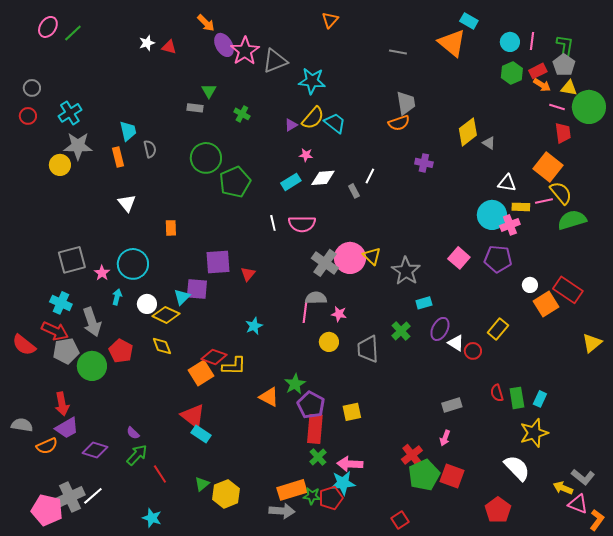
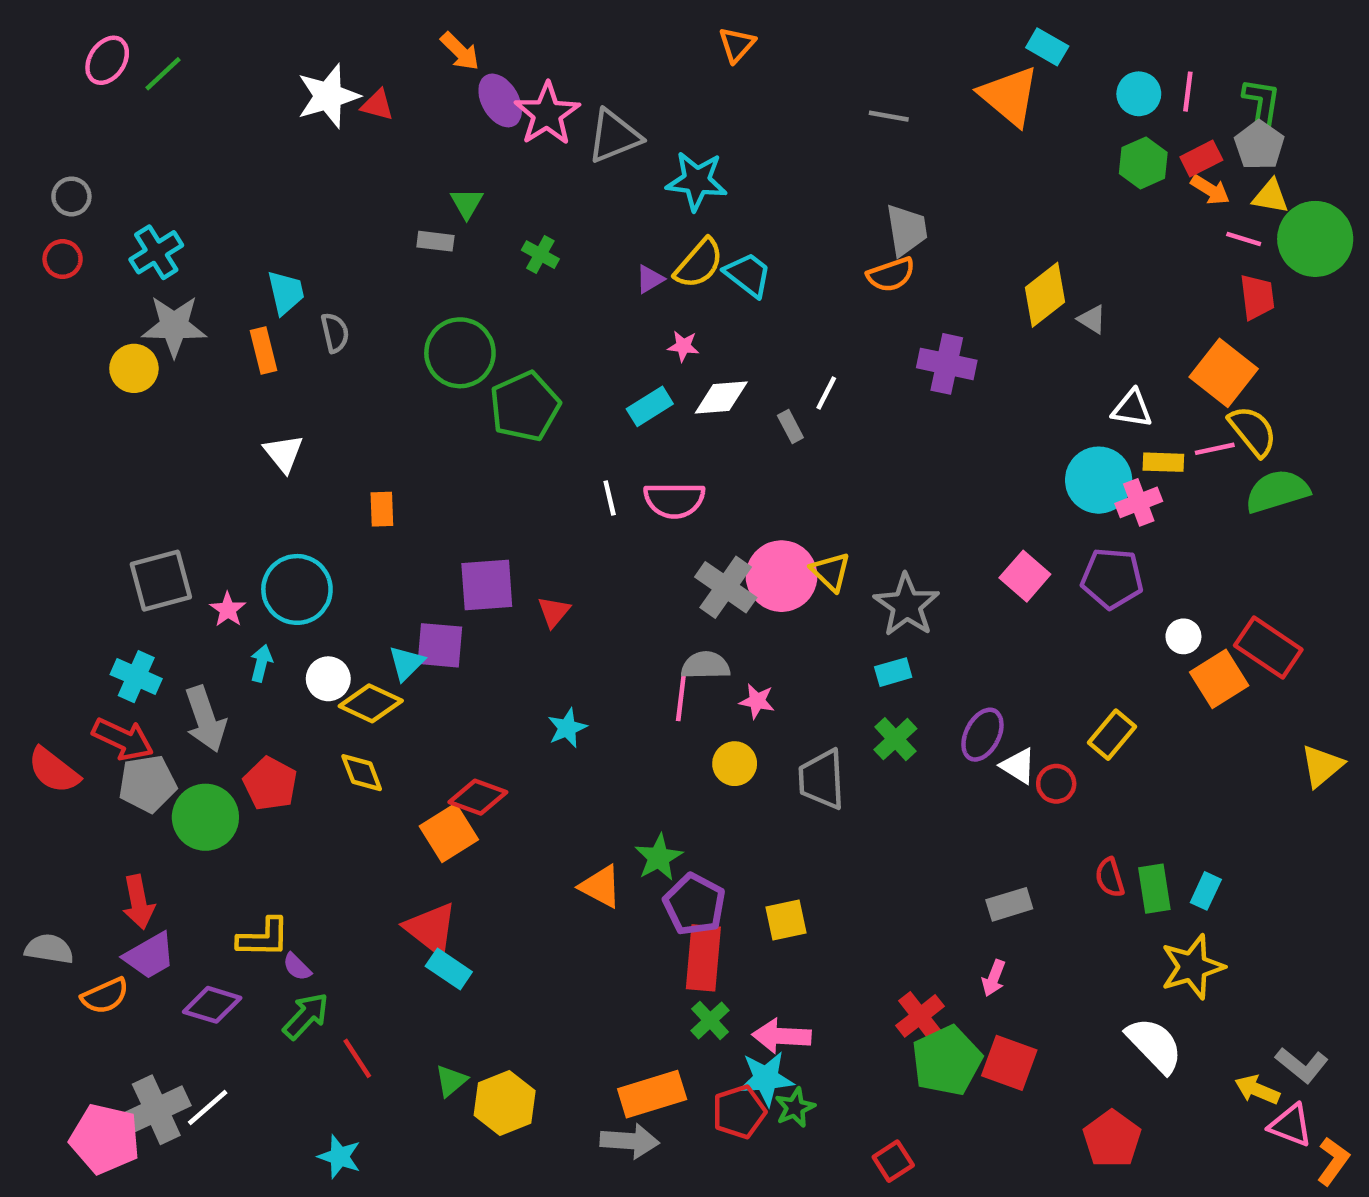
white star: (147, 43) -> (328, 96), size x1.8
purple cross: (424, 163) -> (947, 364), size x1.4
cyan rectangle: (424, 303) -> (893, 672), moved
yellow L-shape: (234, 366) -> (263, 938), moved
green star: (312, 496) -> (795, 1108), moved, turned -30

